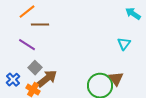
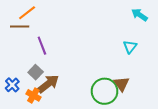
brown line: (40, 25) -> (20, 27), moved
purple line: (27, 45) -> (42, 46), moved, turned 36

